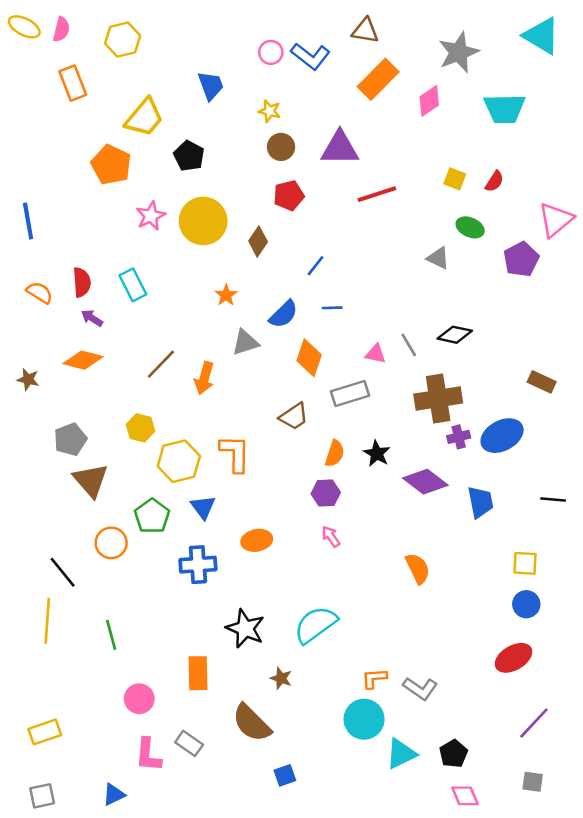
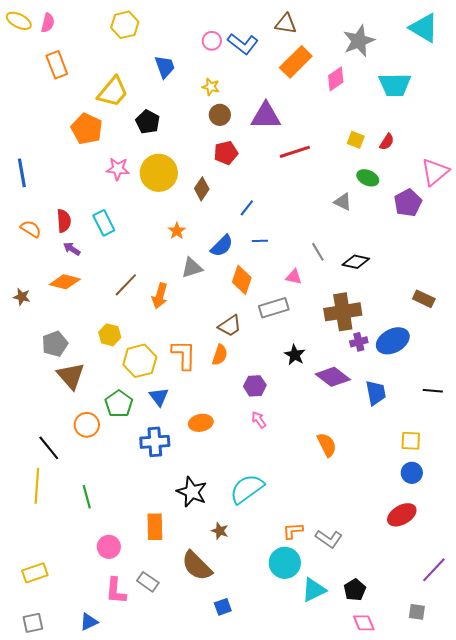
yellow hexagon: (123, 40) -> (125, 25), moved
pink star: (151, 216) -> (118, 169), turned 30
gray line: (409, 345) -> (318, 252), moved
orange semicircle: (335, 453) -> (220, 355), moved
purple line: (534, 723) -> (434, 570), moved

